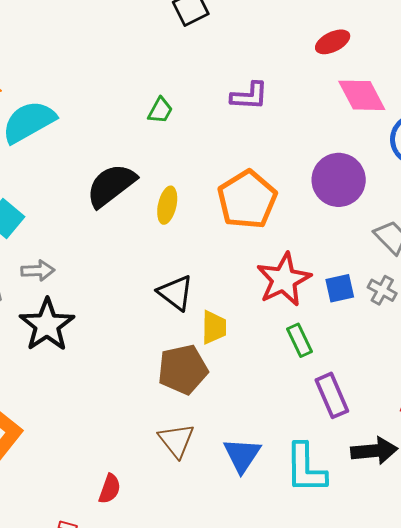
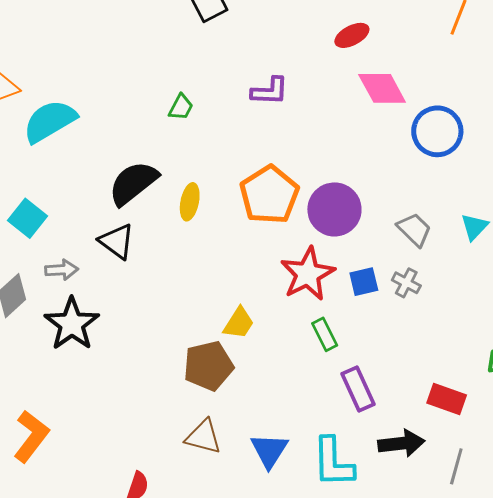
purple circle: (339, 180) -> (334, 209), moved
black triangle: (176, 293) -> (117, 241), moved
yellow trapezoid: (214, 327) -> (239, 323), turned 33
brown triangle: (176, 440) -> (203, 437), turned -36

